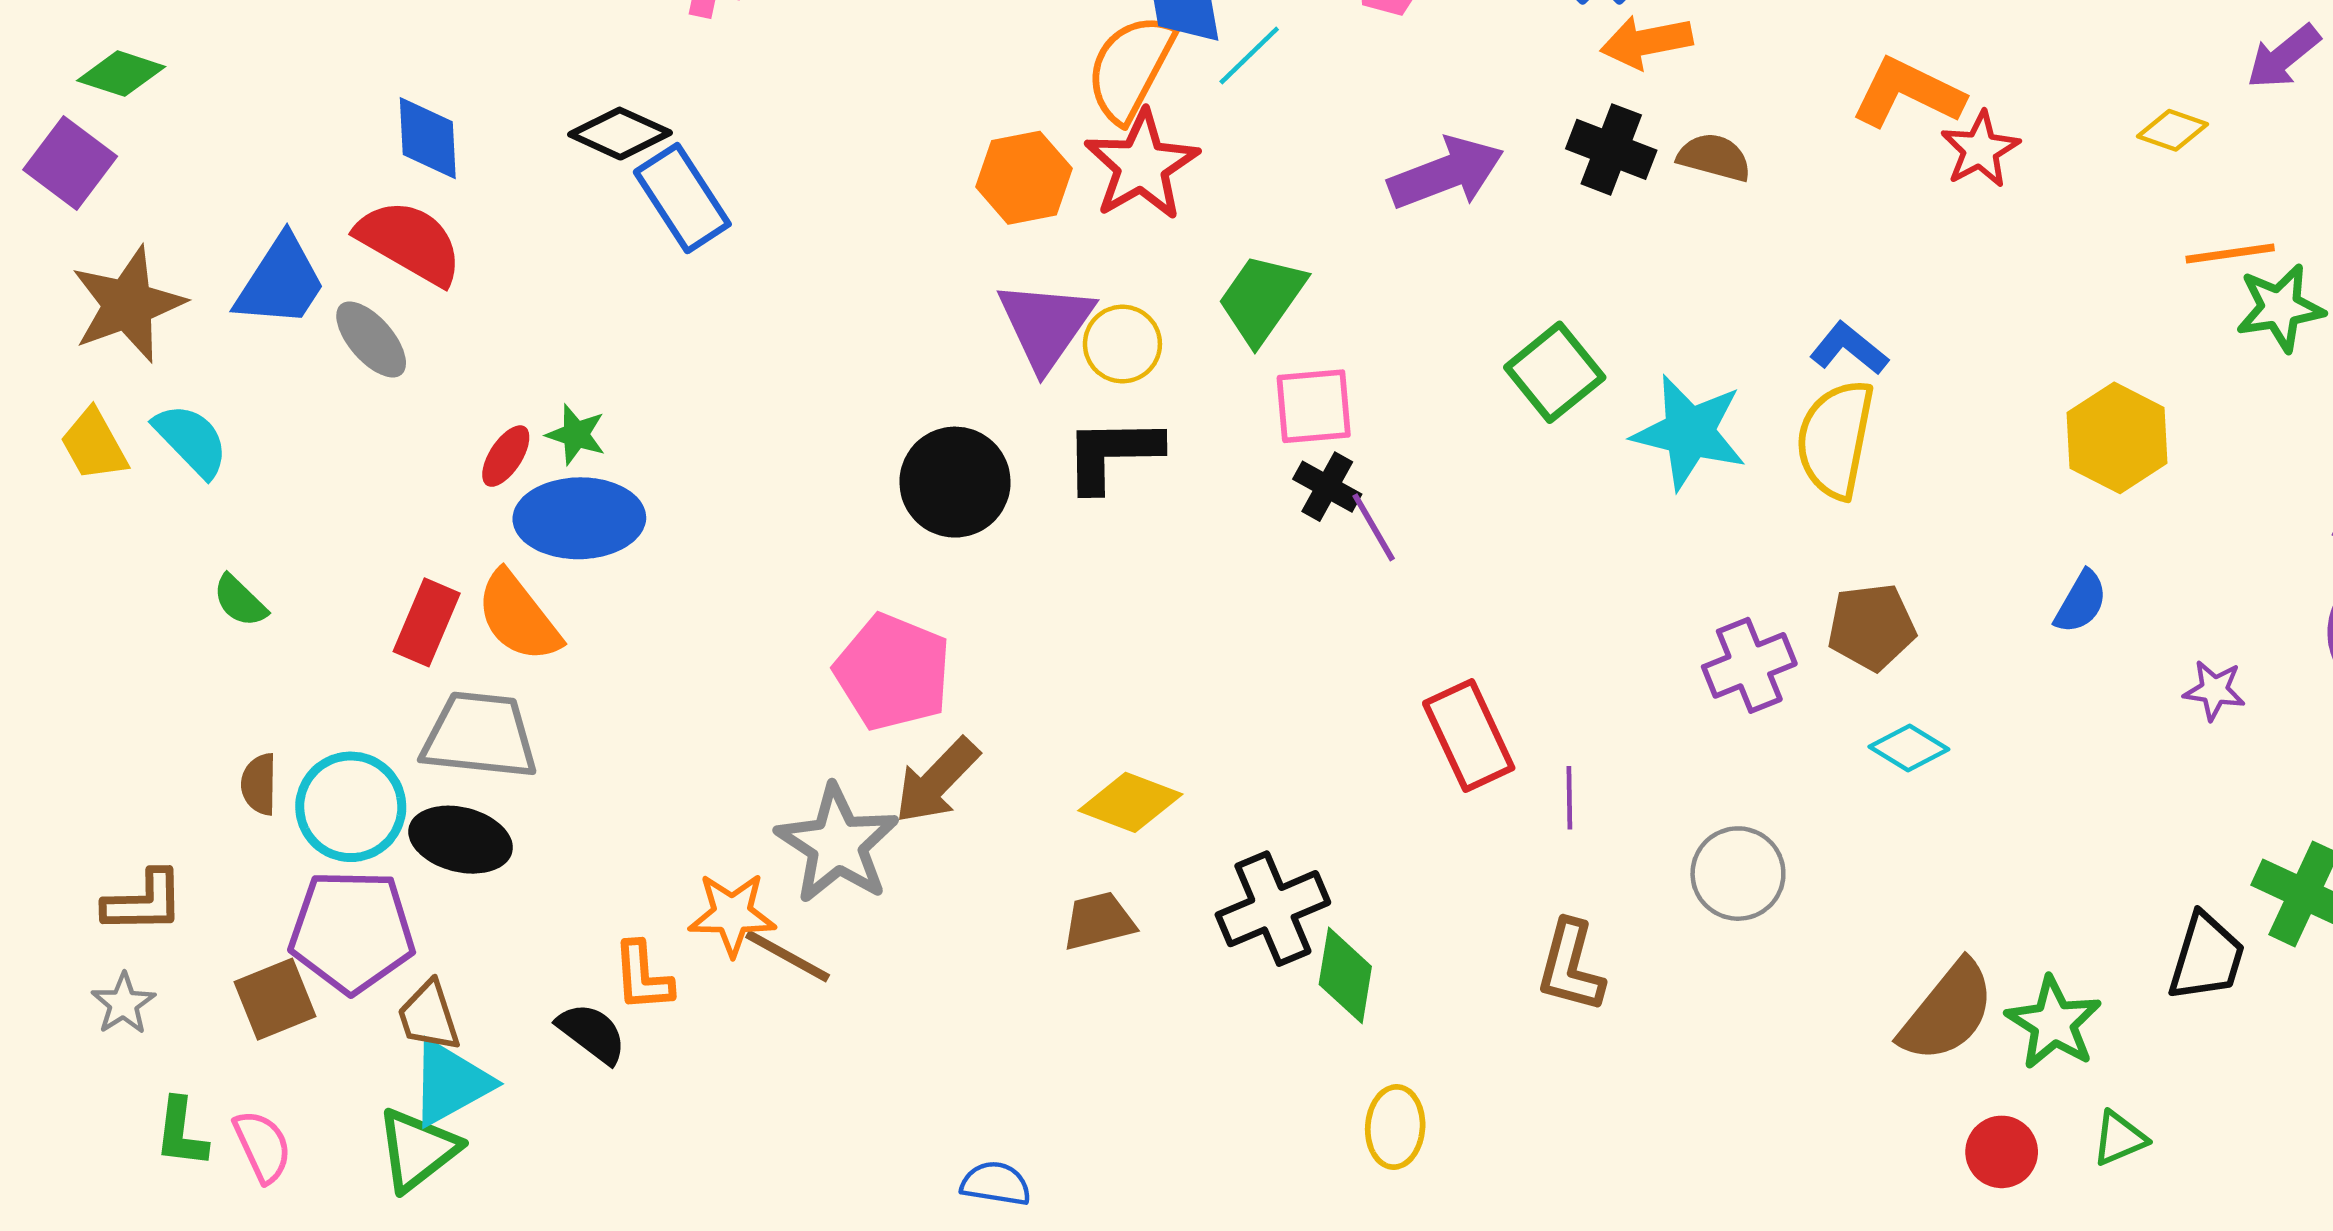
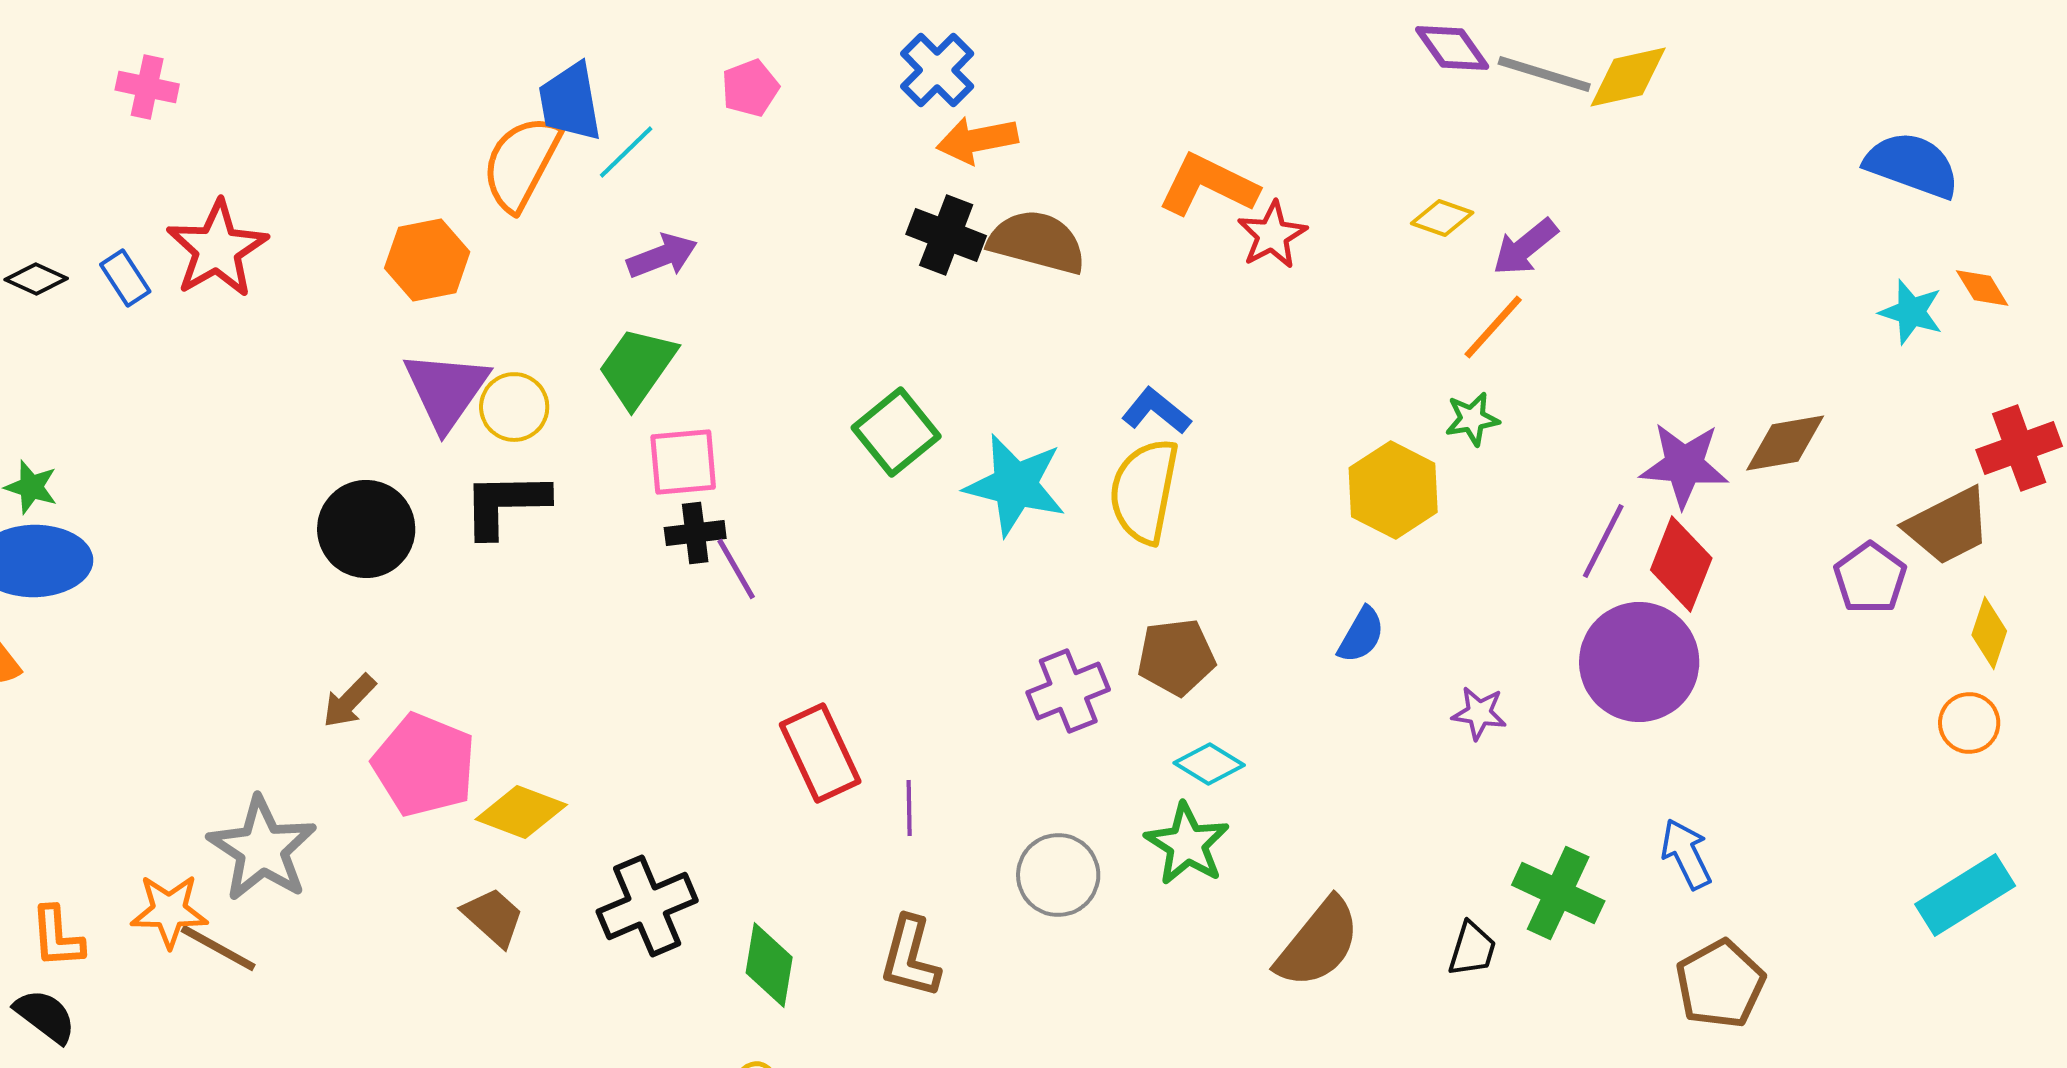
purple arrow: (2283, 57) -> (1525, 247), moved
black diamond: (620, 134) -> (36, 279), moved, size x0.7
brown semicircle: (1714, 157) -> (1037, 242), size x1.5
red star: (1142, 165) -> (217, 249), moved
purple arrow: (1446, 173) -> (662, 256), moved, size x0.7
blue rectangle: (682, 198) -> (125, 278), size x0.6
orange line: (2230, 253) -> (1493, 327), turned -40
green star: (2280, 308) -> (1472, 419), moved, size x0.7
black cross: (1327, 487) -> (695, 533), turned -36
pink pentagon: (893, 672) -> (424, 765), moved
brown arrow: (937, 781) -> (349, 701), moved, size x0.7
brown trapezoid: (1099, 921) -> (493, 917), turned 56
black trapezoid: (2206, 957) -> (1472, 949), size x0.7
green diamond: (1345, 975) -> (769, 965), moved
orange L-shape: (643, 977) -> (57, 937), moved
brown semicircle: (1947, 1012) -> (1318, 943), moved
green star: (2054, 1023) -> (1187, 844), moved

